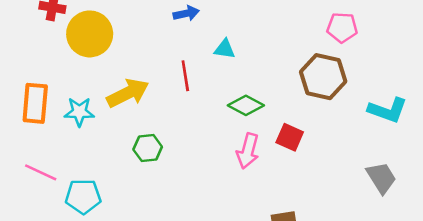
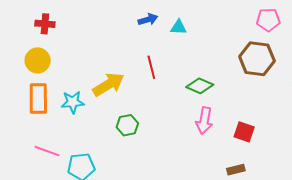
yellow circle: (90, 34) -> (38, 60), moved, size x0.7
cyan triangle: (225, 49) -> (179, 27), moved
red square: (290, 137) -> (244, 132), moved

